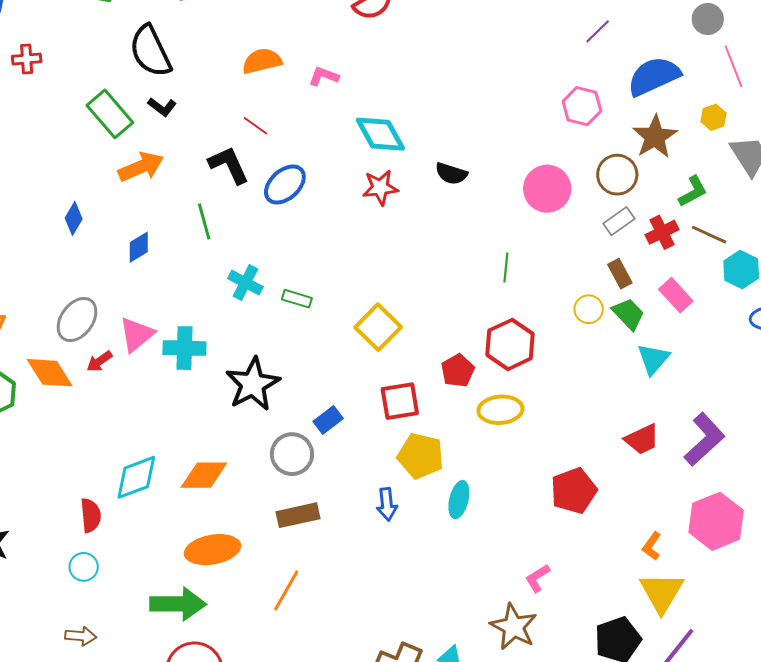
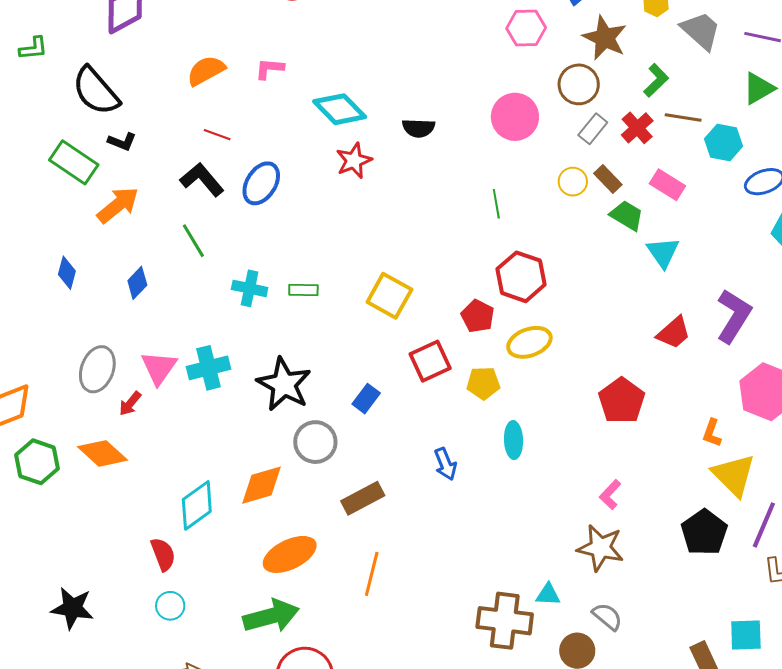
yellow circle: (589, 309) -> (573, 182), moved
orange diamond: (50, 373) -> (103, 453), moved
gray circle: (292, 454) -> (315, 442), moved
yellow pentagon: (421, 456) -> (483, 383), moved, size x0.7

